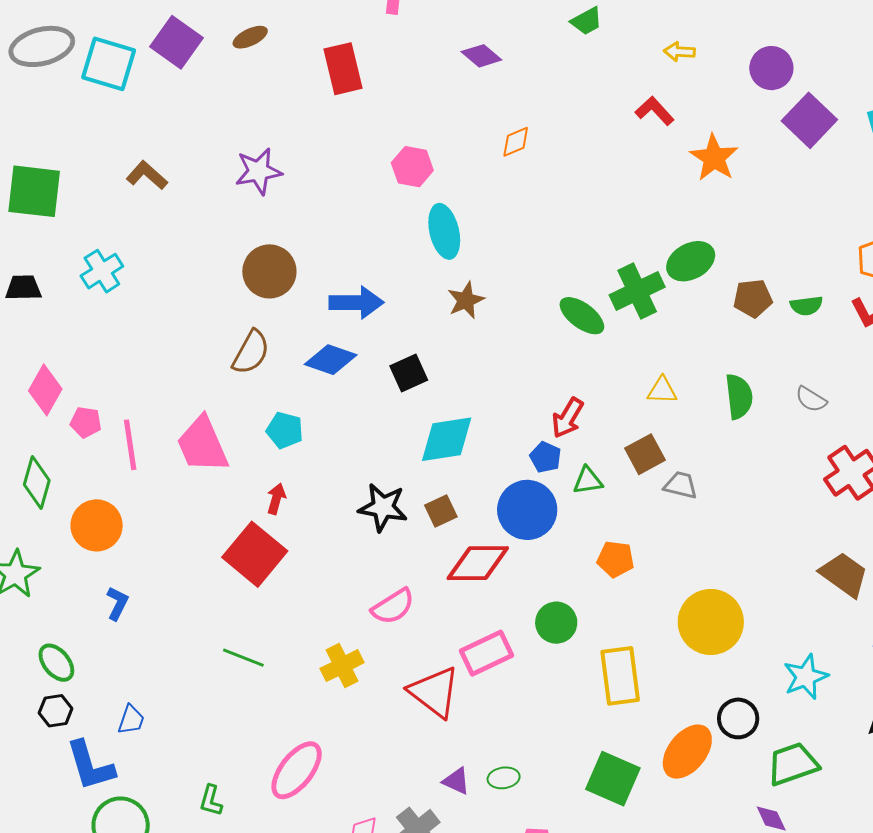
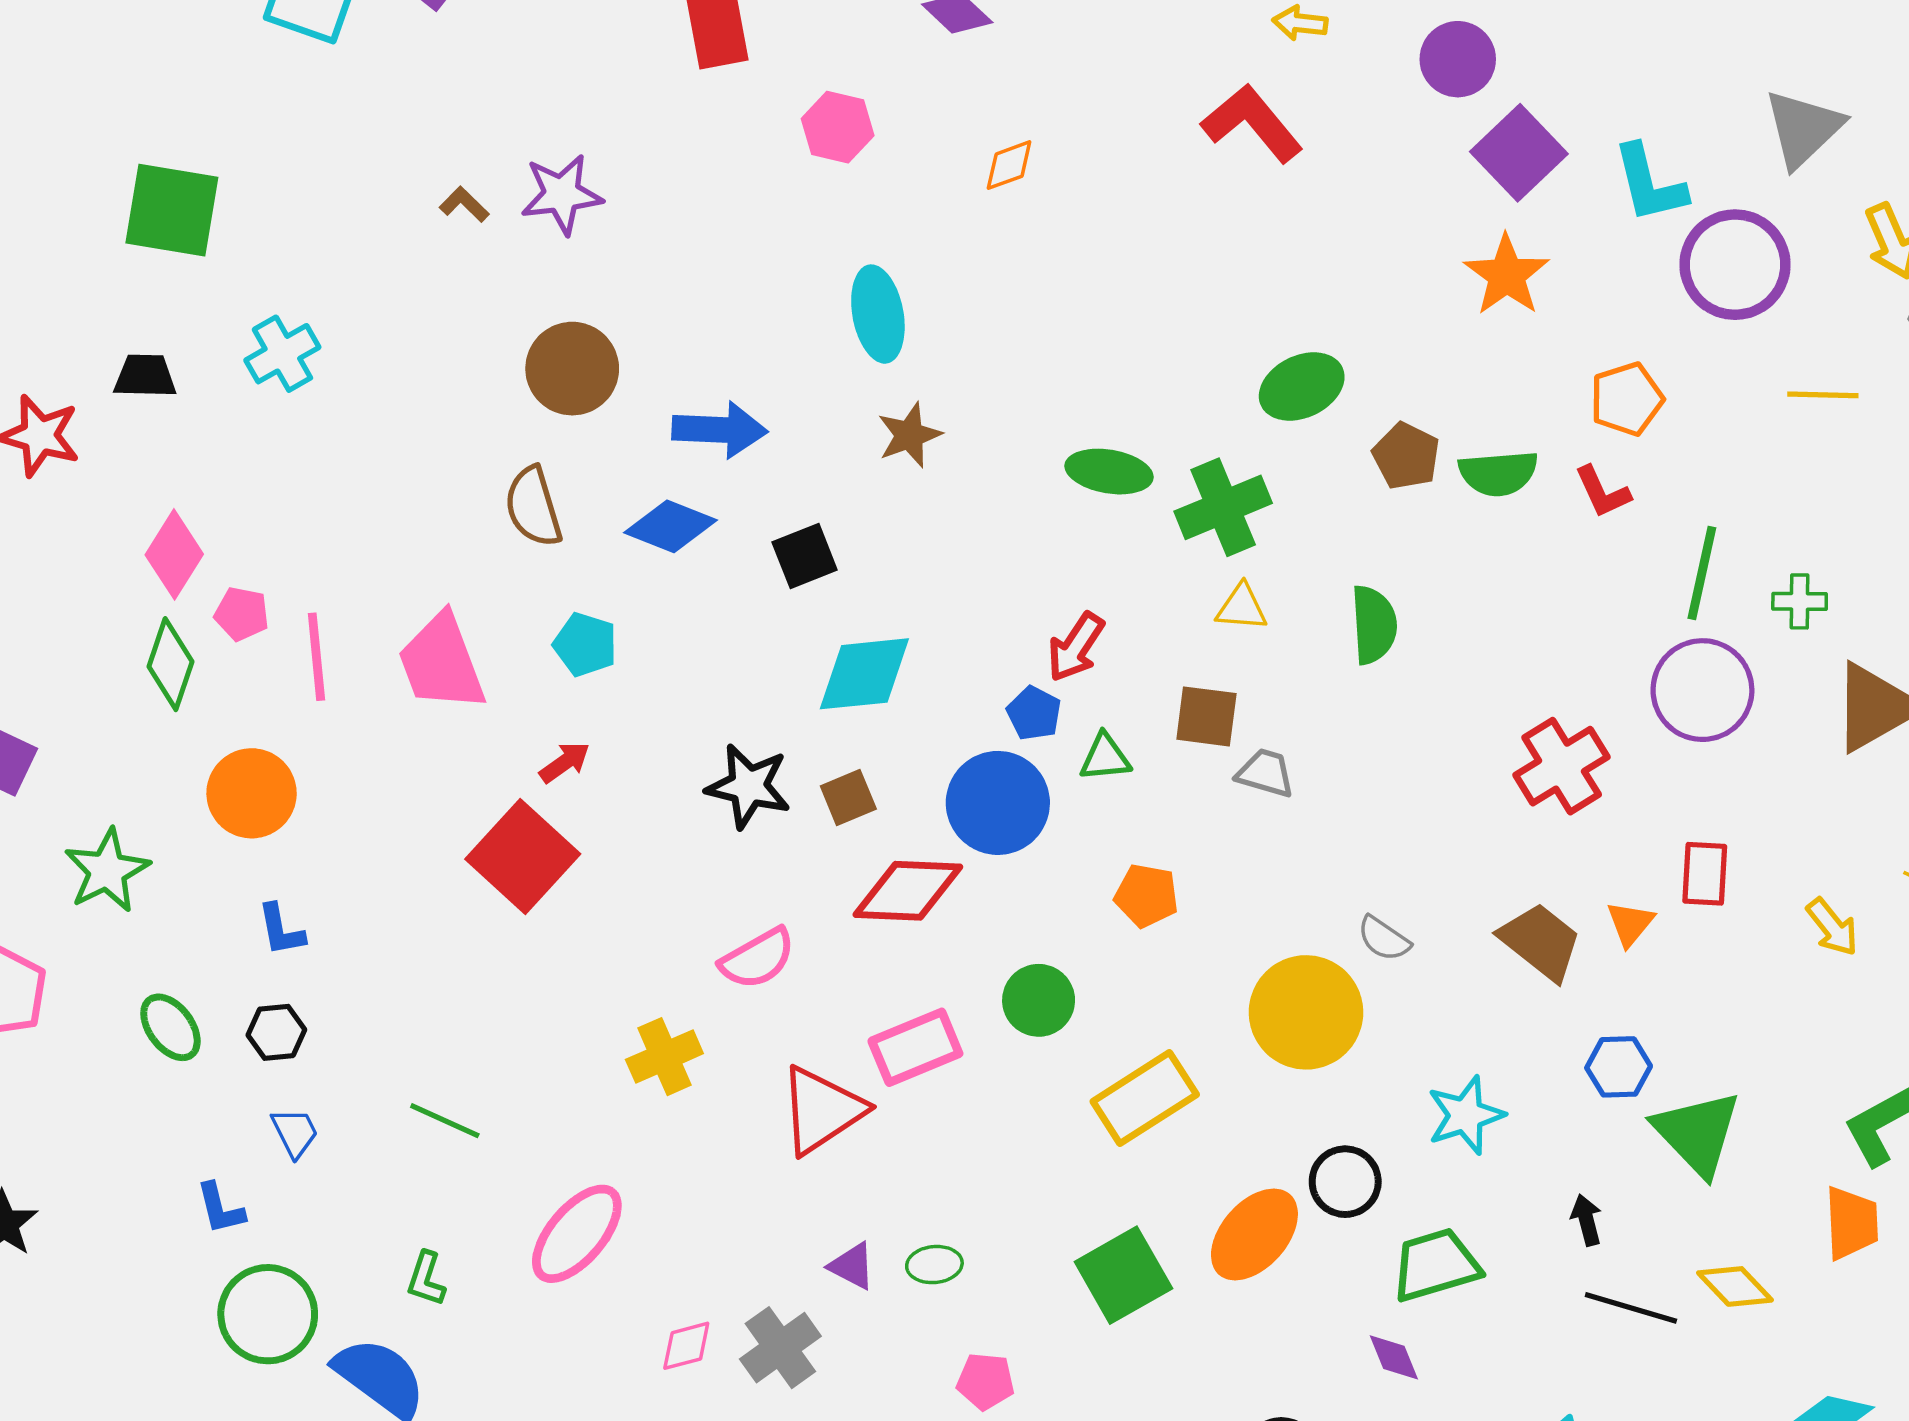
red L-shape: (655, 111) -> (1252, 123), size x1.5
orange star: (714, 158) -> (1507, 275), moved
pink hexagon: (412, 167) -> (838, 127), moved
brown L-shape: (147, 175) -> (464, 204), moved, size x0.7
green cross: (637, 291) -> (1223, 507), moved
brown pentagon: (753, 298) -> (1406, 456), turned 30
green semicircle: (806, 306) -> (1498, 473), size x1.4
green ellipse: (582, 316) -> (1109, 472), turned -30
brown semicircle: (251, 352) -> (533, 507), turned 132
gray semicircle: (811, 399) -> (1384, 939), moved
brown square: (645, 454) -> (1206, 716), turned 33
green diamond: (37, 482) -> (171, 664), moved
red arrow: (276, 499) -> (565, 762), turned 36
blue L-shape: (117, 603) -> (281, 930), turned 140
green line: (243, 658) -> (445, 1121), moved
yellow rectangle: (620, 676) -> (1145, 1098), turned 62
red triangle: (434, 692) -> (822, 1110), turned 46
black hexagon: (56, 711) -> (276, 1032), moved
blue trapezoid: (131, 720) -> (295, 1133), turned -48
blue L-shape: (90, 766) -> (220, 1208), size x0.6
green square: (613, 779) -> (1123, 1275), turned 34

